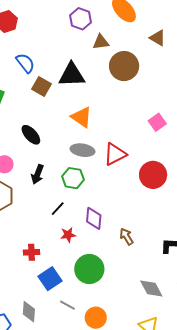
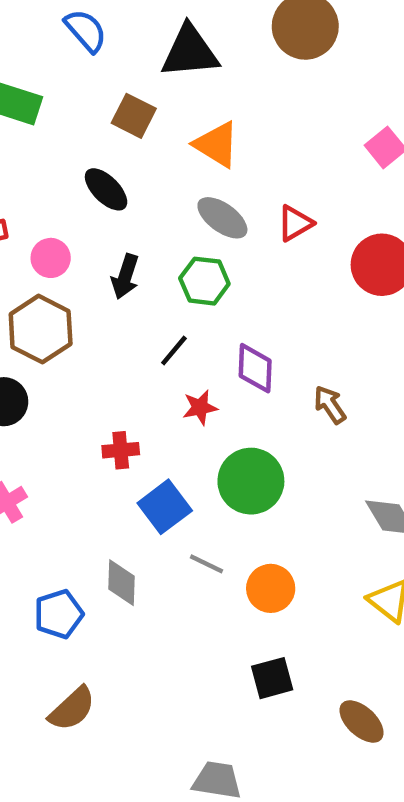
brown square: (42, 87) -> (134, 116), moved
gray ellipse: (82, 150) -> (222, 218), turned 30
red triangle: (115, 154) -> (295, 223), size x0.7

